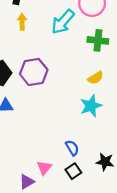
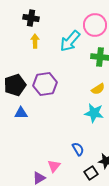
cyan star: (91, 106) -> (94, 113), turned 30
black square: (73, 171) -> (91, 173), moved

